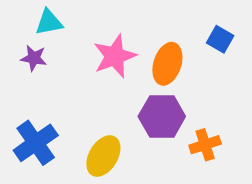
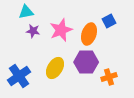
blue square: (220, 39) -> (109, 21), moved, turned 32
purple star: (34, 58) -> (33, 31), moved
yellow ellipse: (103, 156) -> (55, 68), moved

